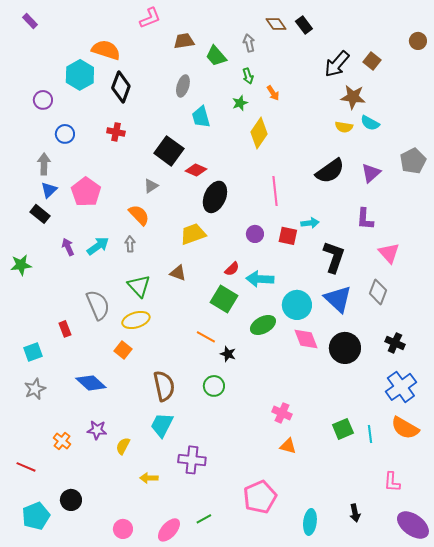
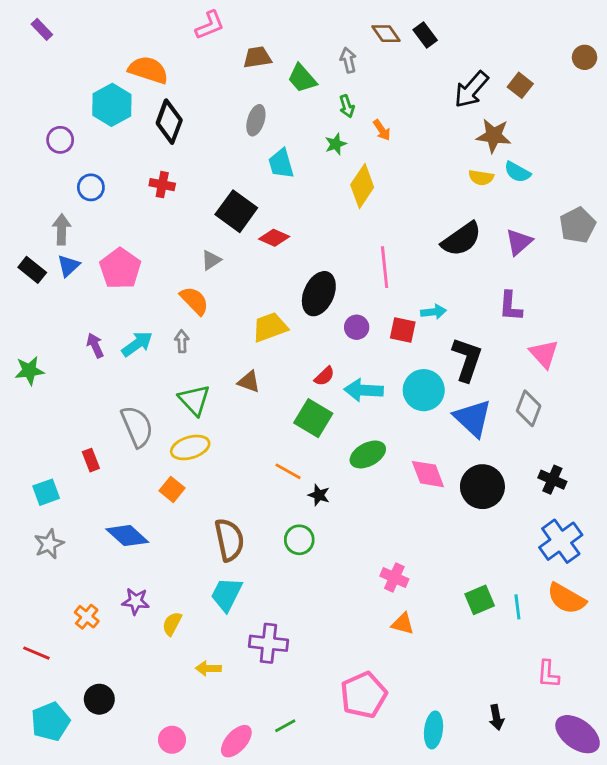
black ellipse: (215, 197) -> (319, 294), moved
black rectangle: (40, 214) -> (32, 270), moved
cyan circle: (297, 305) -> (424, 390), moved

